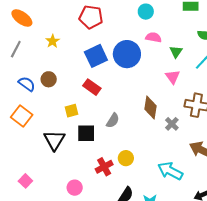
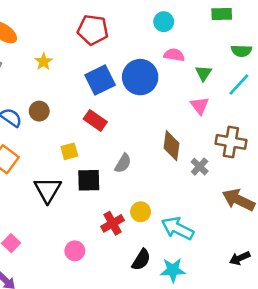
cyan arrow: (170, 171) -> (178, 228), moved

